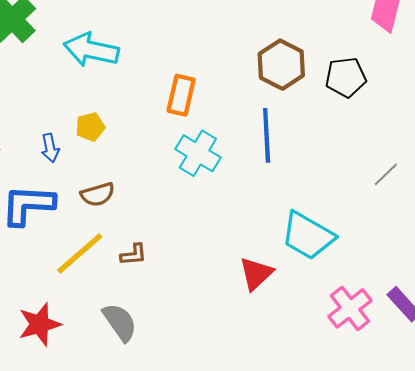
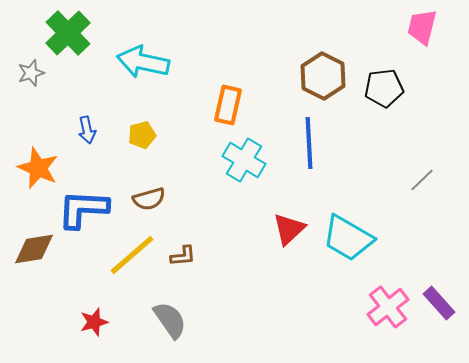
blue arrow: (50, 148) -> (87, 130), moved
red triangle: (256, 274) -> (289, 229), moved
red star: (40, 324) -> (94, 322), size x0.7

